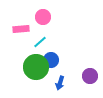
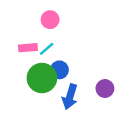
pink rectangle: (21, 29) -> (28, 48), moved
blue arrow: (60, 83) -> (70, 97), size x1.5

